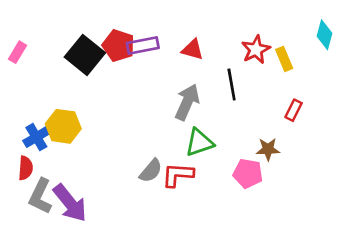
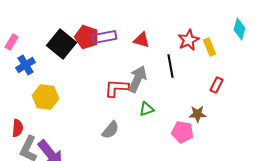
blue cross: (36, 137) -> (26, 65), moved
green triangle: (199, 142) -> (147, 109), size x0.7
red L-shape: (178, 175) -> (117, 88), moved

